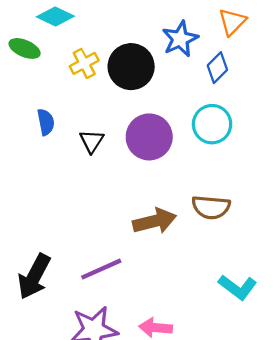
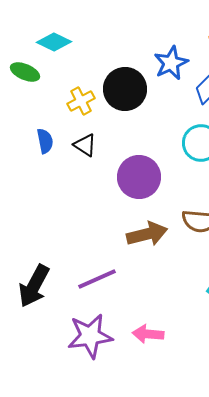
yellow cross: (84, 63) -> (81, 101), moved
purple circle: (149, 137) -> (139, 177), moved
black triangle: (92, 141) -> (85, 145), moved, turned -30

